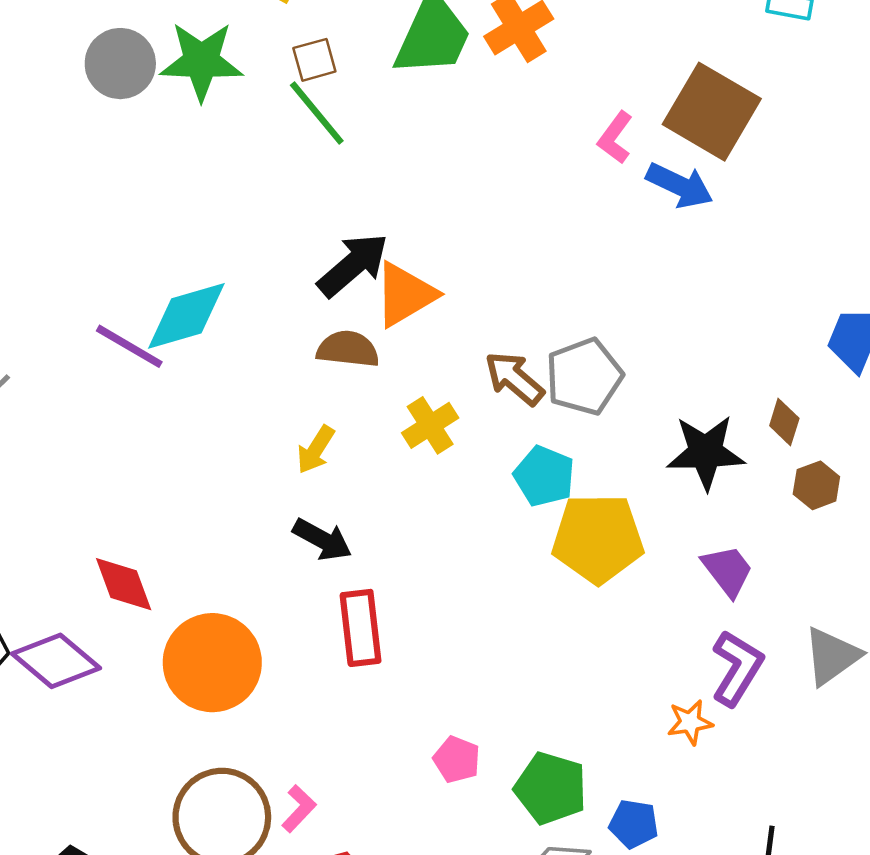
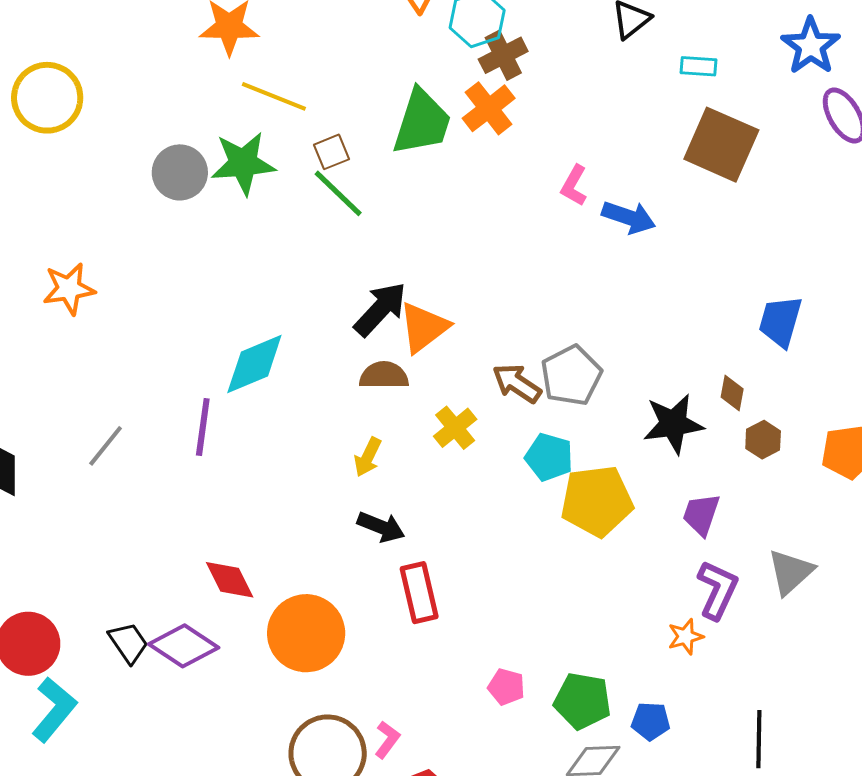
brown square: (712, 112) -> (721, 145), moved
purple line: (129, 346) -> (203, 427), moved, turned 74
purple trapezoid: (728, 571) -> (701, 515), turned -117

